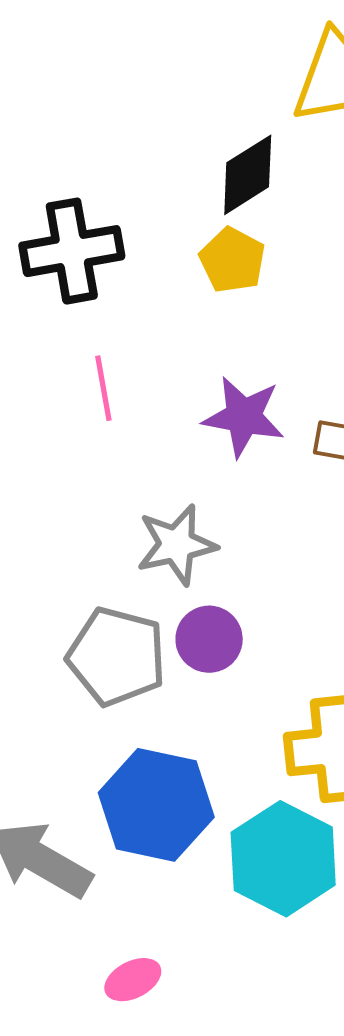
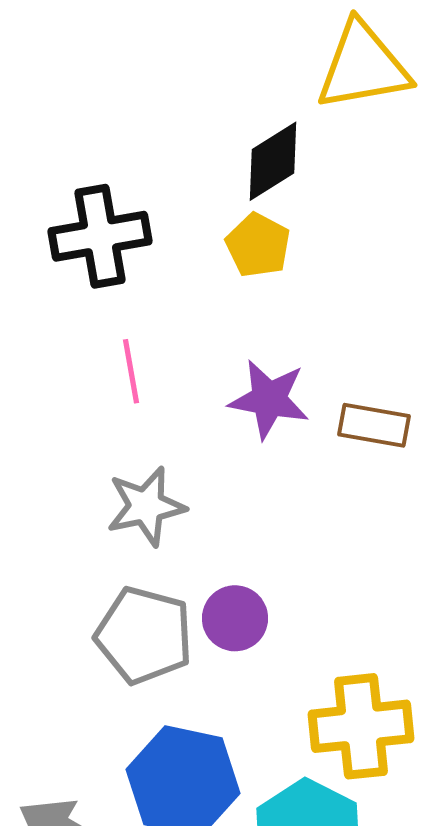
gray star: (177, 545) -> (146, 506), moved

